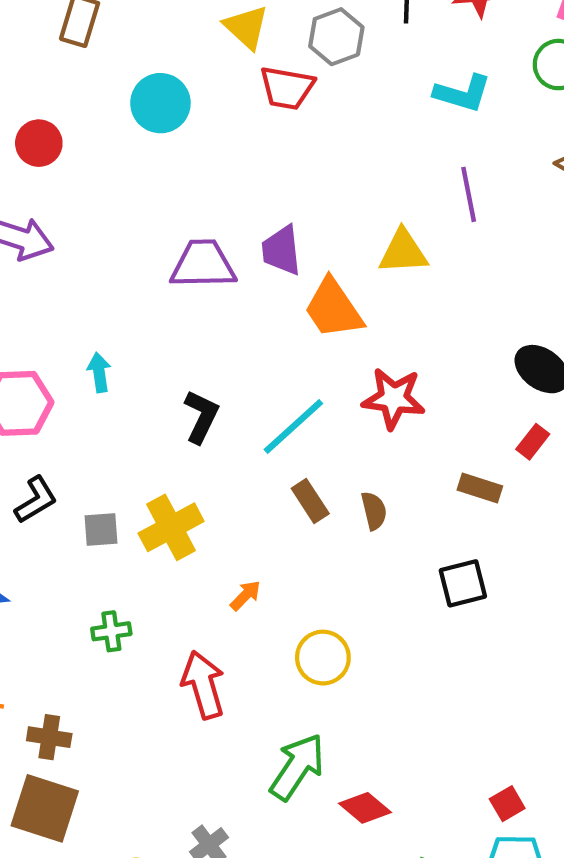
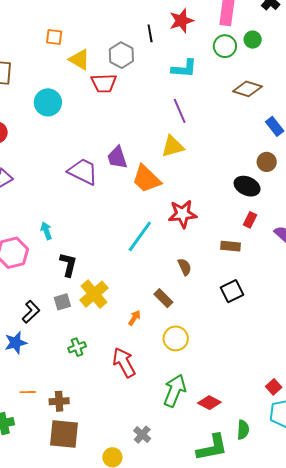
purple line: (469, 194) -> (180, 111), moved
purple trapezoid: (203, 264) -> (83, 172), turned 40
black L-shape: (201, 417) -> (68, 265), moved
black L-shape: (36, 500) -> (31, 312), moved
brown rectangle: (310, 501) -> (163, 298), moved

